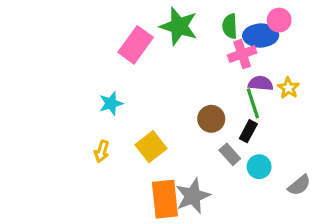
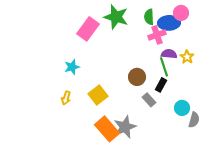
cyan circle: (259, 167) -> (182, 108), moved
gray semicircle: (299, 185) -> (194, 120), turned -35
orange rectangle: (165, 199) -> (107, 129), turned -35

